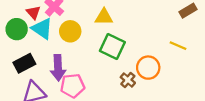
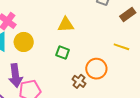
yellow triangle: (104, 17) -> (66, 25), moved
green square: (112, 46) -> (63, 52), size x0.6

